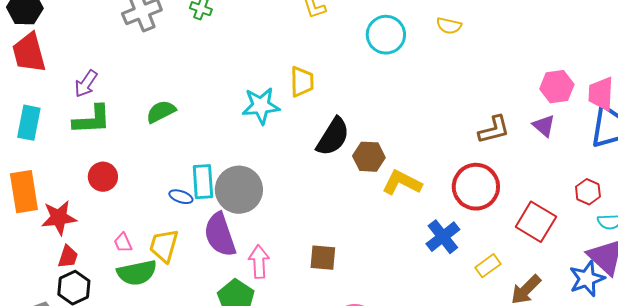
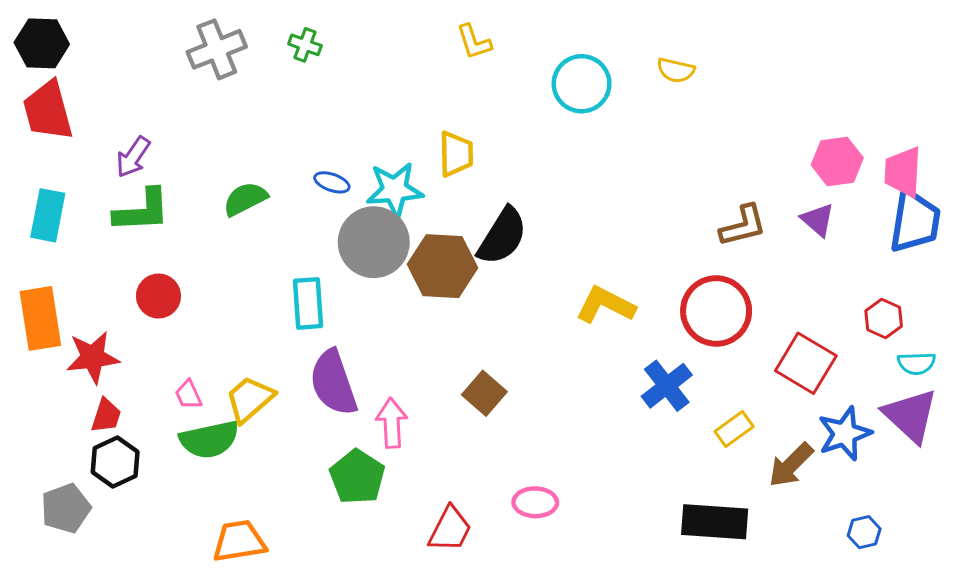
brown hexagon: (369, 157) -> (443, 266), moved, size x1.4
gray circle: (239, 190) -> (374, 242), moved
blue ellipse: (181, 197) -> (332, 182), moved
yellow trapezoid: (164, 246) -> (250, 399), turned 33
brown square: (323, 258) -> (484, 393), moved, turned 36
blue star: (587, 279) -> (845, 434), moved

